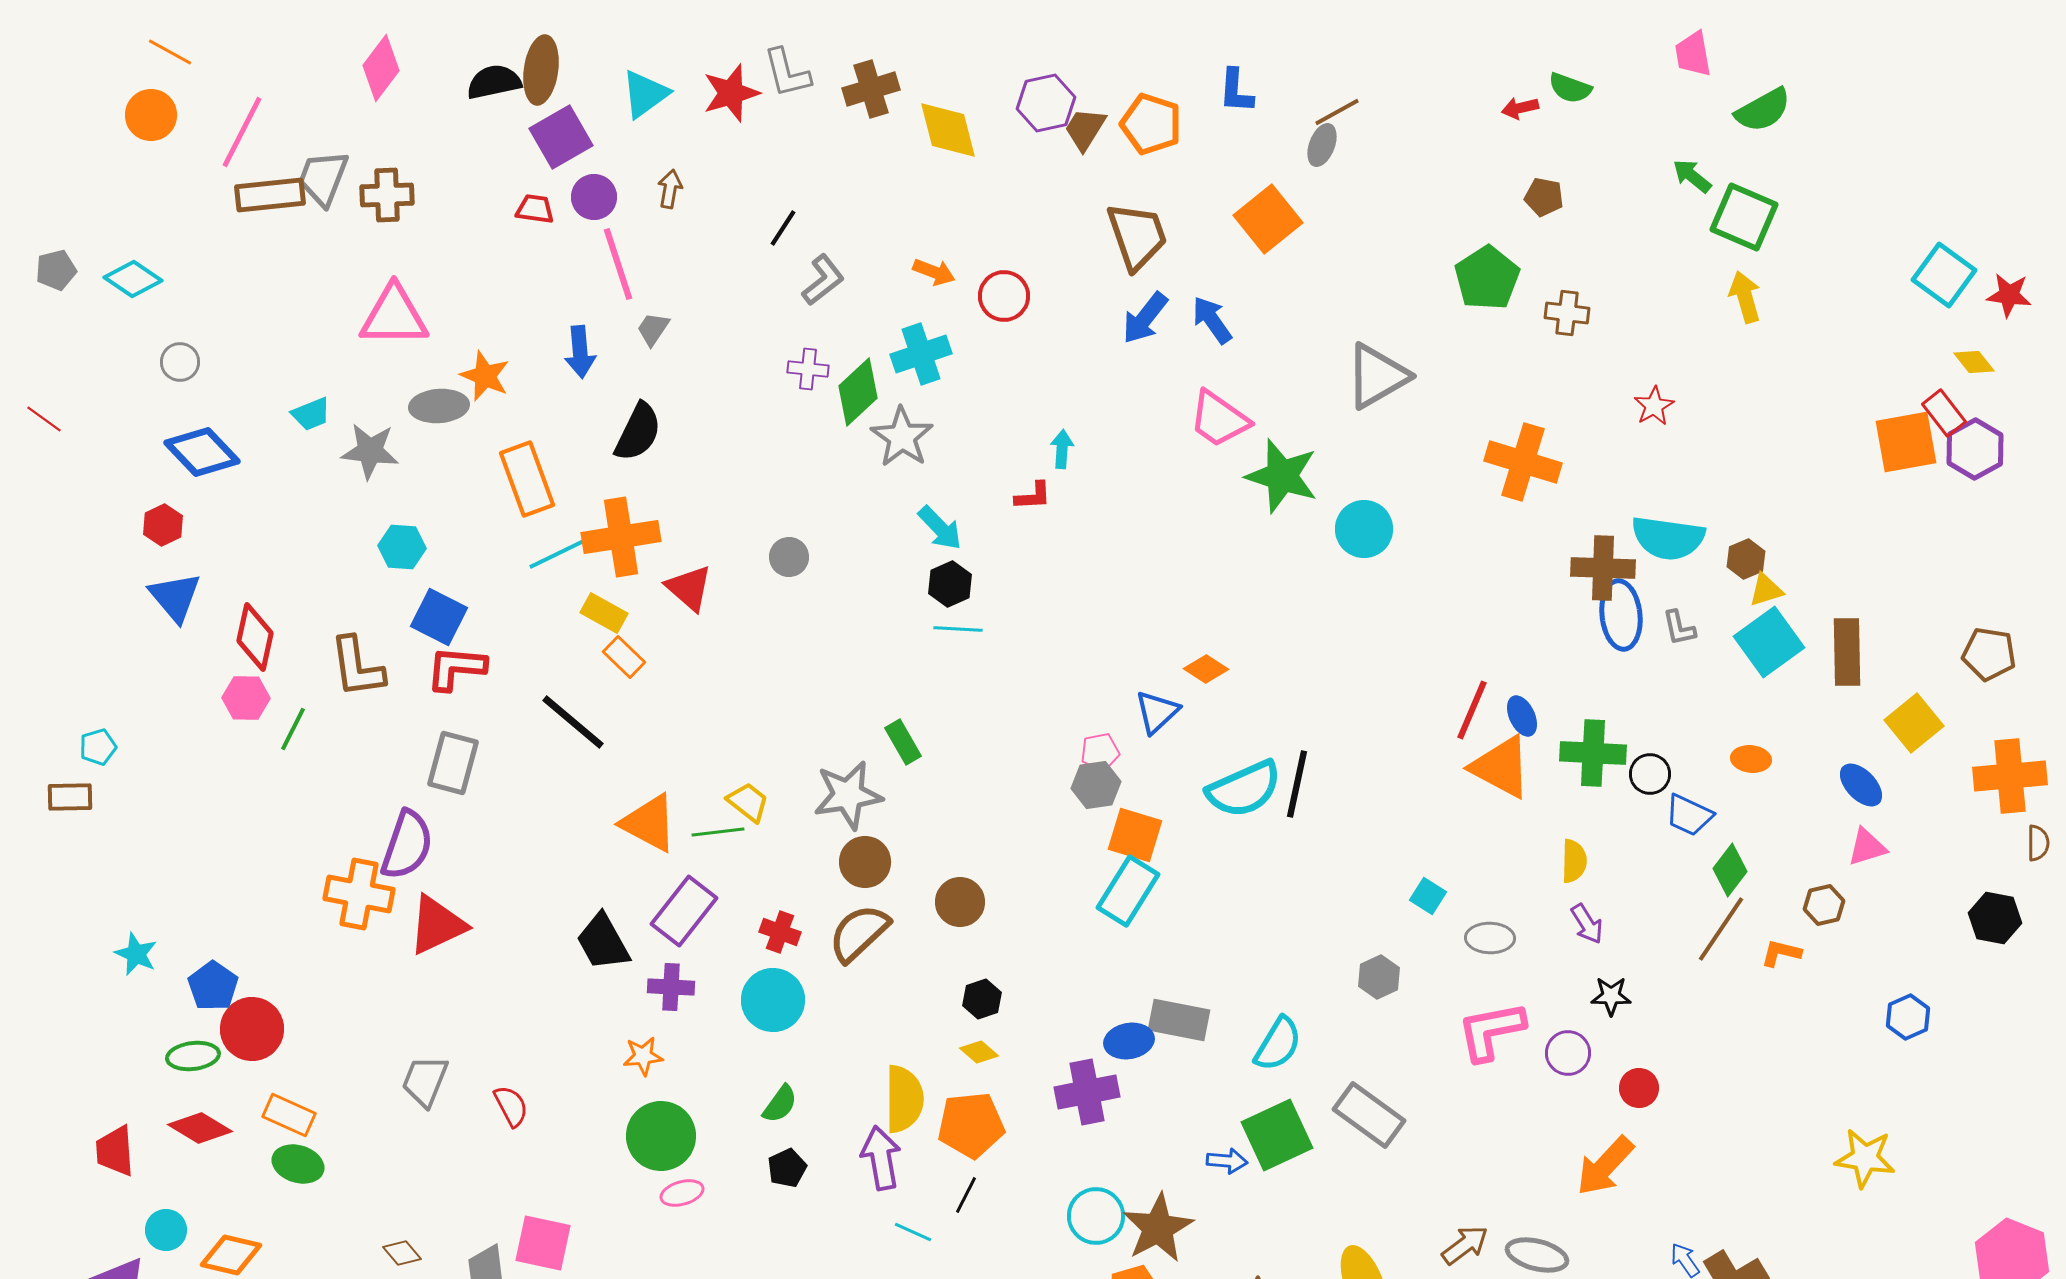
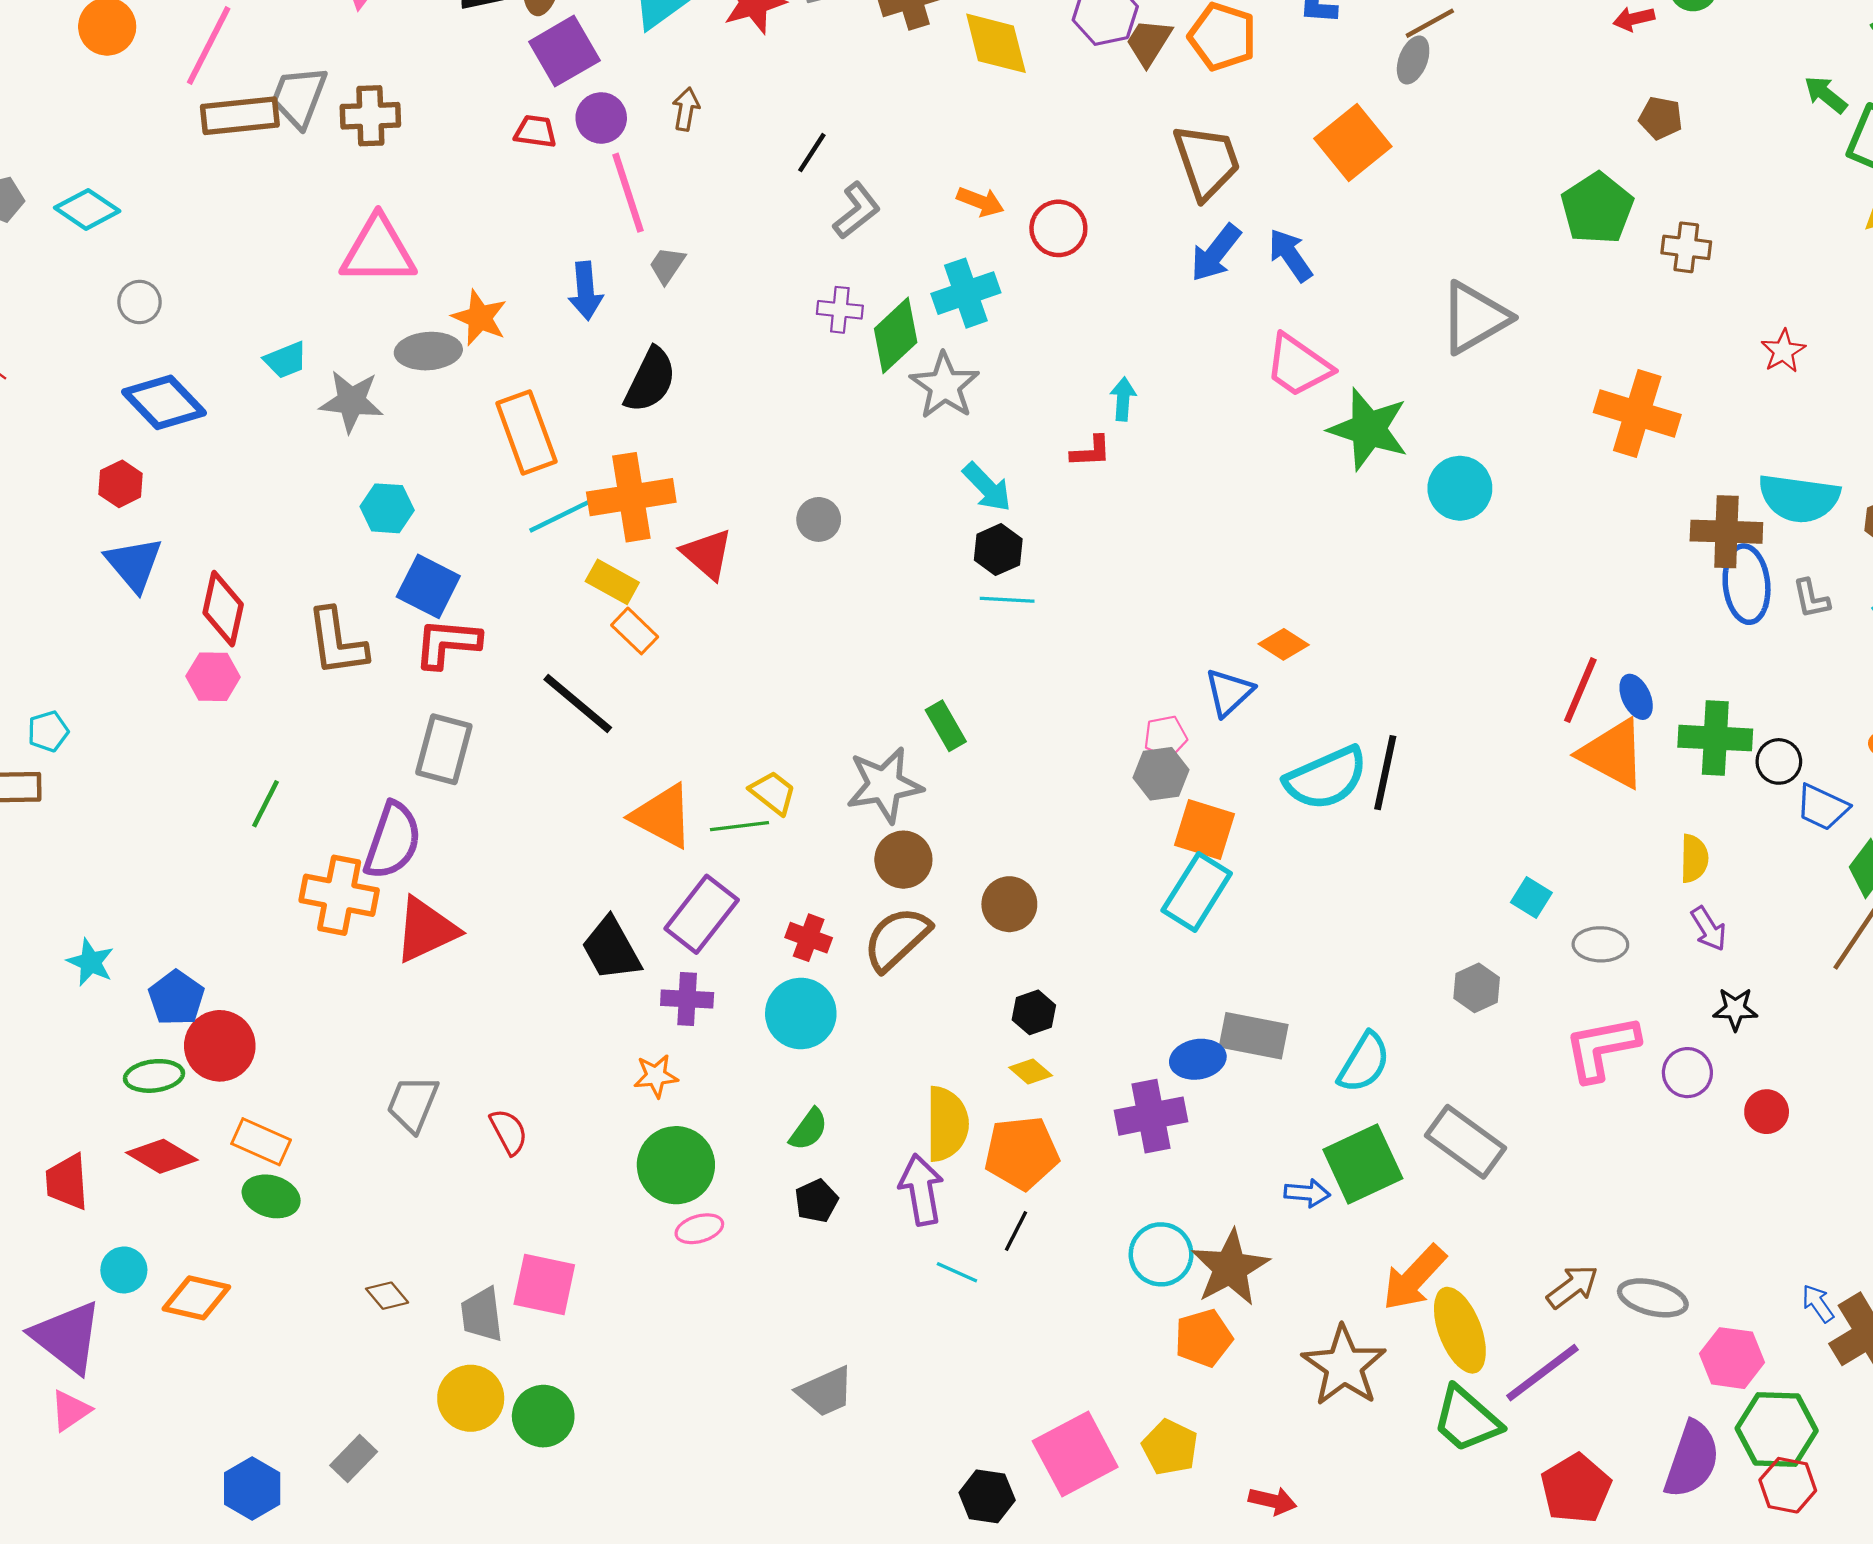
green line: (293, 729) -> (266, 804), moved
orange arrow: (1605, 1166) -> (1414, 1278), moved

